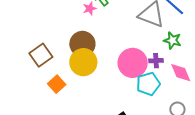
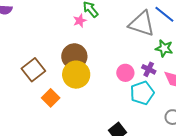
purple cross: (156, 61) -> (149, 69), turned 32
pink circle: (133, 63) -> (125, 73), size x0.6

